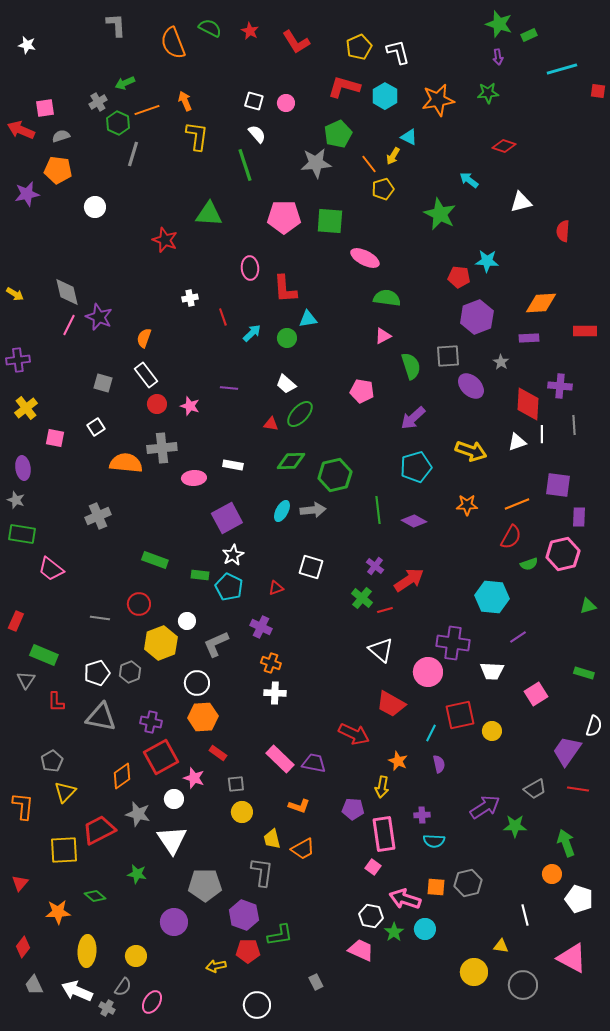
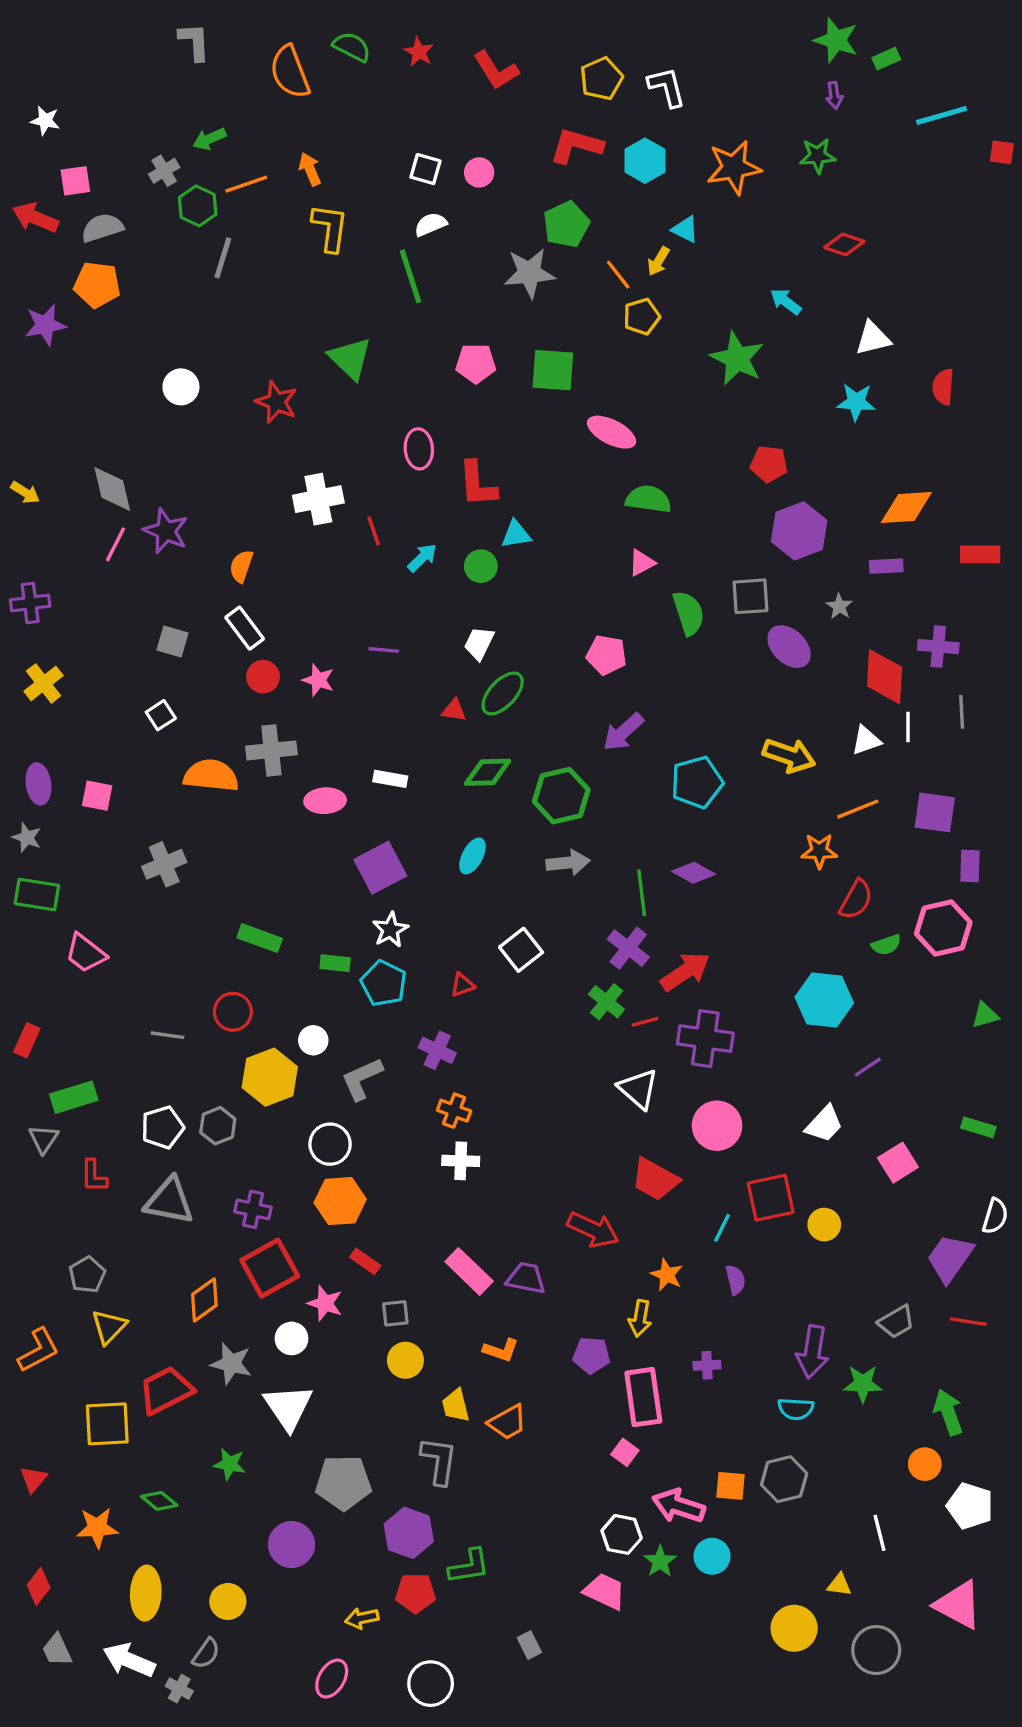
white star: (27, 45) -> (45, 121), moved
white semicircle: (257, 134) -> (431, 224), turned -72
gray semicircle: (61, 136) -> (102, 228), size x1.4
white circle: (95, 207) -> (181, 387), moved
green triangle: (209, 214) -> (350, 358), turned 40
pink pentagon: (284, 217) -> (476, 363), size x0.7
cyan star: (487, 261) -> (856, 402), moved
white cross: (190, 298) -> (318, 499), size x1.8
white trapezoid: (286, 384) -> (479, 643), turned 75
purple arrow: (413, 418) -> (623, 732), moved
pink square: (55, 438) -> (97, 796), moved
orange line: (517, 504) -> (858, 809), moved
orange star: (467, 505) -> (819, 851), moved
gray arrow: (313, 510) -> (568, 863), moved
green line: (378, 510) -> (642, 893), moved
purple cross: (375, 566) -> (628, 948), size x1.4
white square: (311, 567) -> (521, 950), turned 35
purple cross: (453, 643) -> (705, 1039), moved
green rectangle: (44, 655) -> (74, 1097), turned -40
white trapezoid: (492, 671) -> (824, 1124), turned -50
orange L-shape: (23, 806) -> (39, 1350), turned 56
purple arrow: (485, 807) -> (813, 1352), turned 132
cyan semicircle: (434, 841) -> (796, 1409), moved
pink ellipse: (152, 1002) -> (332, 1679), moved

